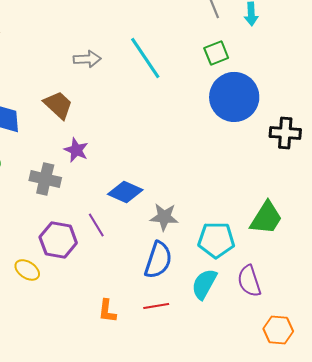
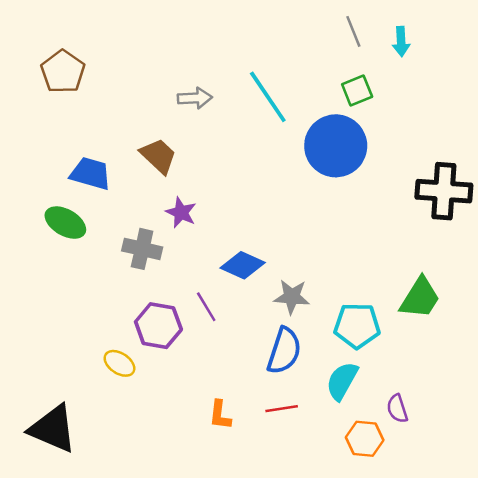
blue circle: (234, 97) -> (336, 146), moved
black cross: (285, 133) -> (444, 191), size x1.4
purple semicircle: (249, 281) -> (397, 409), moved, size x0.7
orange hexagon: (278, 330) -> (365, 439), moved

